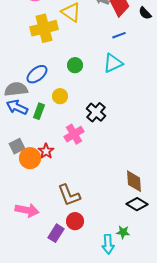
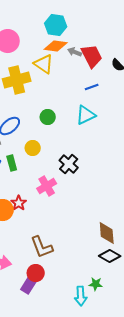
green rectangle: (39, 111) -> (12, 163), turned -35
red circle: (75, 221) -> (36, 273), moved

